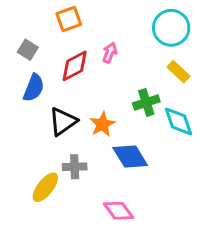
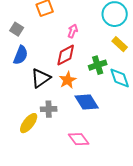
red diamond: (75, 66) -> (66, 55), moved

